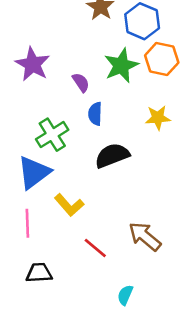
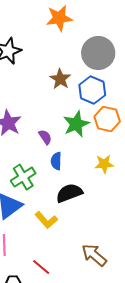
yellow L-shape: (69, 205) -> (46, 220), moved
red line: (95, 248) -> (41, 267), moved

